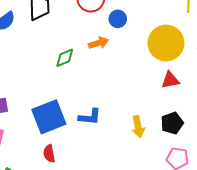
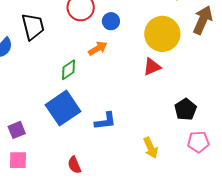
red triangle: (170, 80) -> (152, 67), moved
blue square: (49, 117) -> (63, 108), moved
yellow arrow: (138, 127) -> (151, 148), moved

